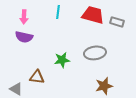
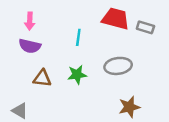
cyan line: (58, 12) -> (78, 37), moved
brown triangle: (37, 77) -> (42, 78), moved

